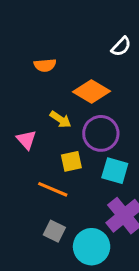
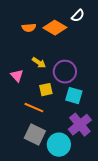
orange diamond: (92, 92) -> (55, 28), moved
gray square: (54, 231) -> (35, 135), size x1.5

